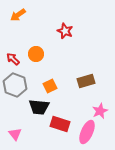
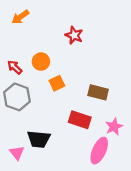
brown rectangle: (86, 81) -> (98, 92), turned 30
orange square: (50, 86) -> (57, 83), moved
black trapezoid: (39, 107) -> (39, 139), moved
red rectangle: (60, 124) -> (80, 120), moved

